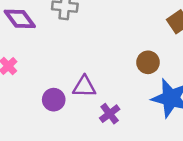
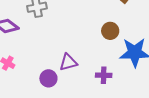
purple cross: (110, 114) -> (104, 75), moved, turned -35

